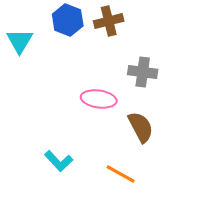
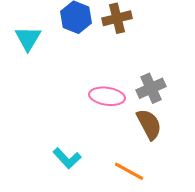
gray cross: (143, 72) -> (151, 88), moved, turned -32

